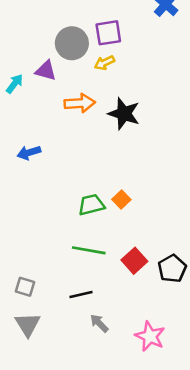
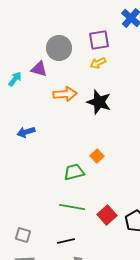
purple square: (108, 33) -> (99, 40), moved
yellow arrow: (104, 63) -> (98, 63), moved
orange square: (121, 200) -> (97, 156), moved

